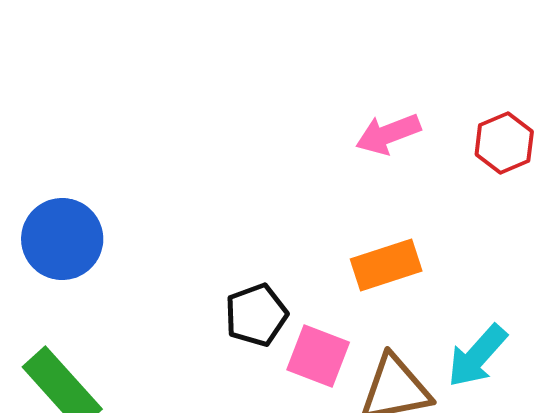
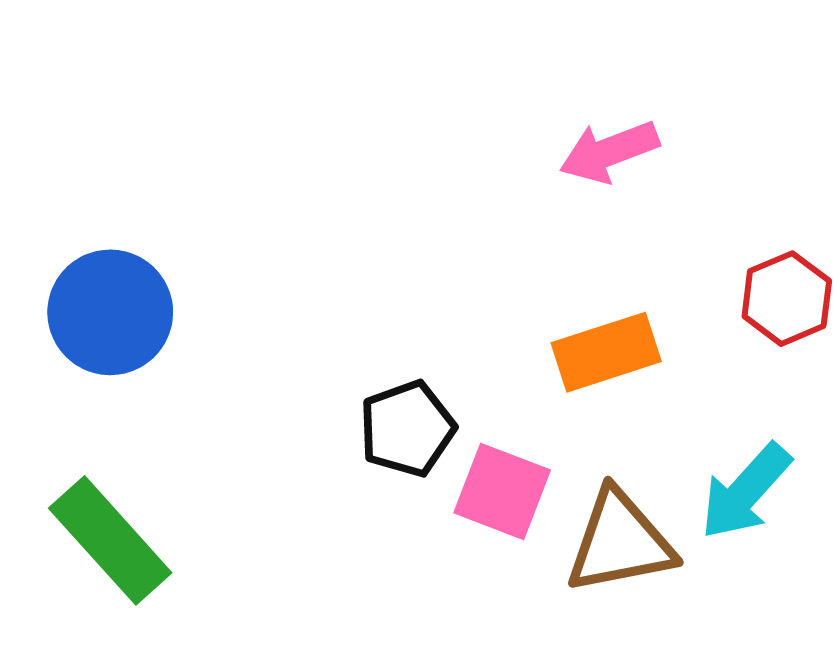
red hexagon: (504, 143) -> (787, 299), moved

